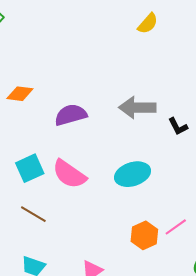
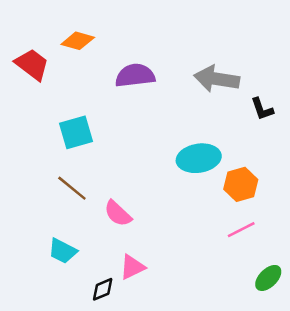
pink semicircle: (69, 174) -> (118, 213), moved, size x0.7
orange hexagon: (144, 235) -> (241, 184), moved

